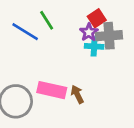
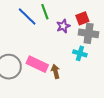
purple star: (89, 32) -> (63, 26), moved
cyan cross: (94, 46) -> (80, 53), moved

